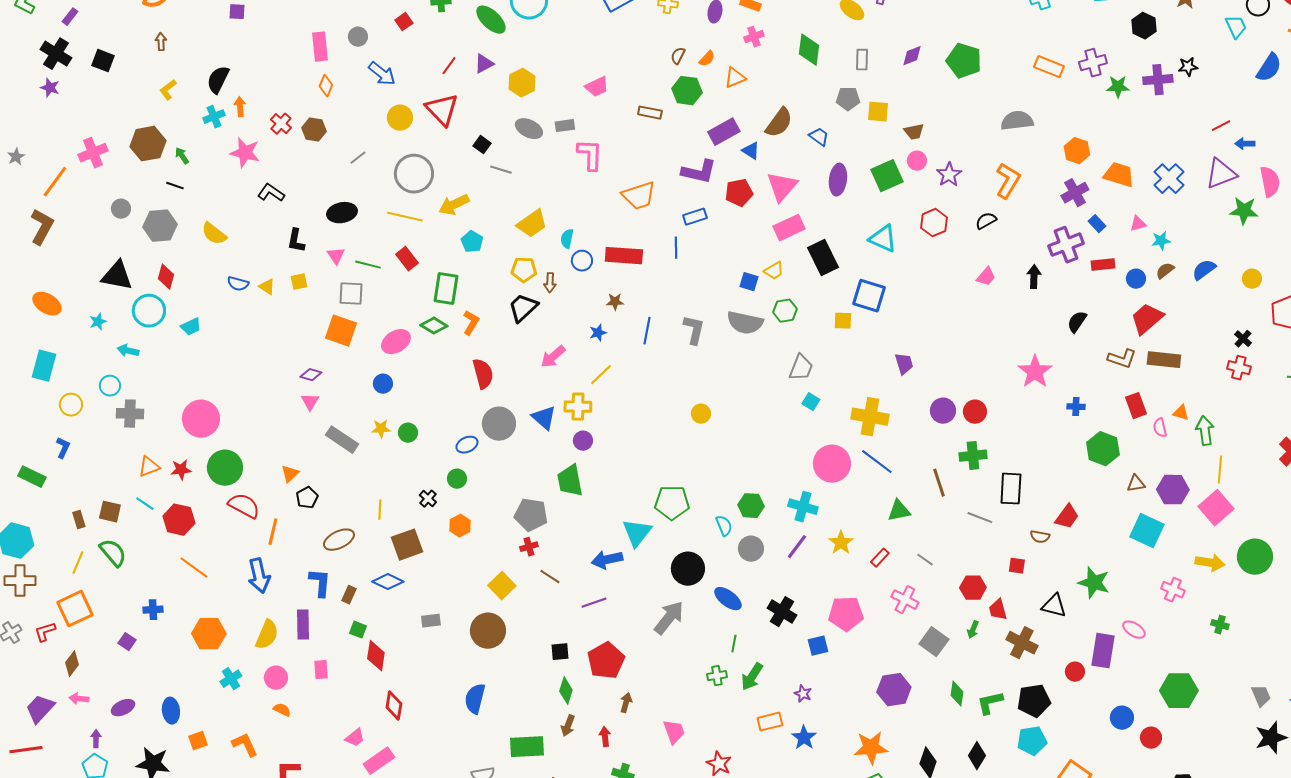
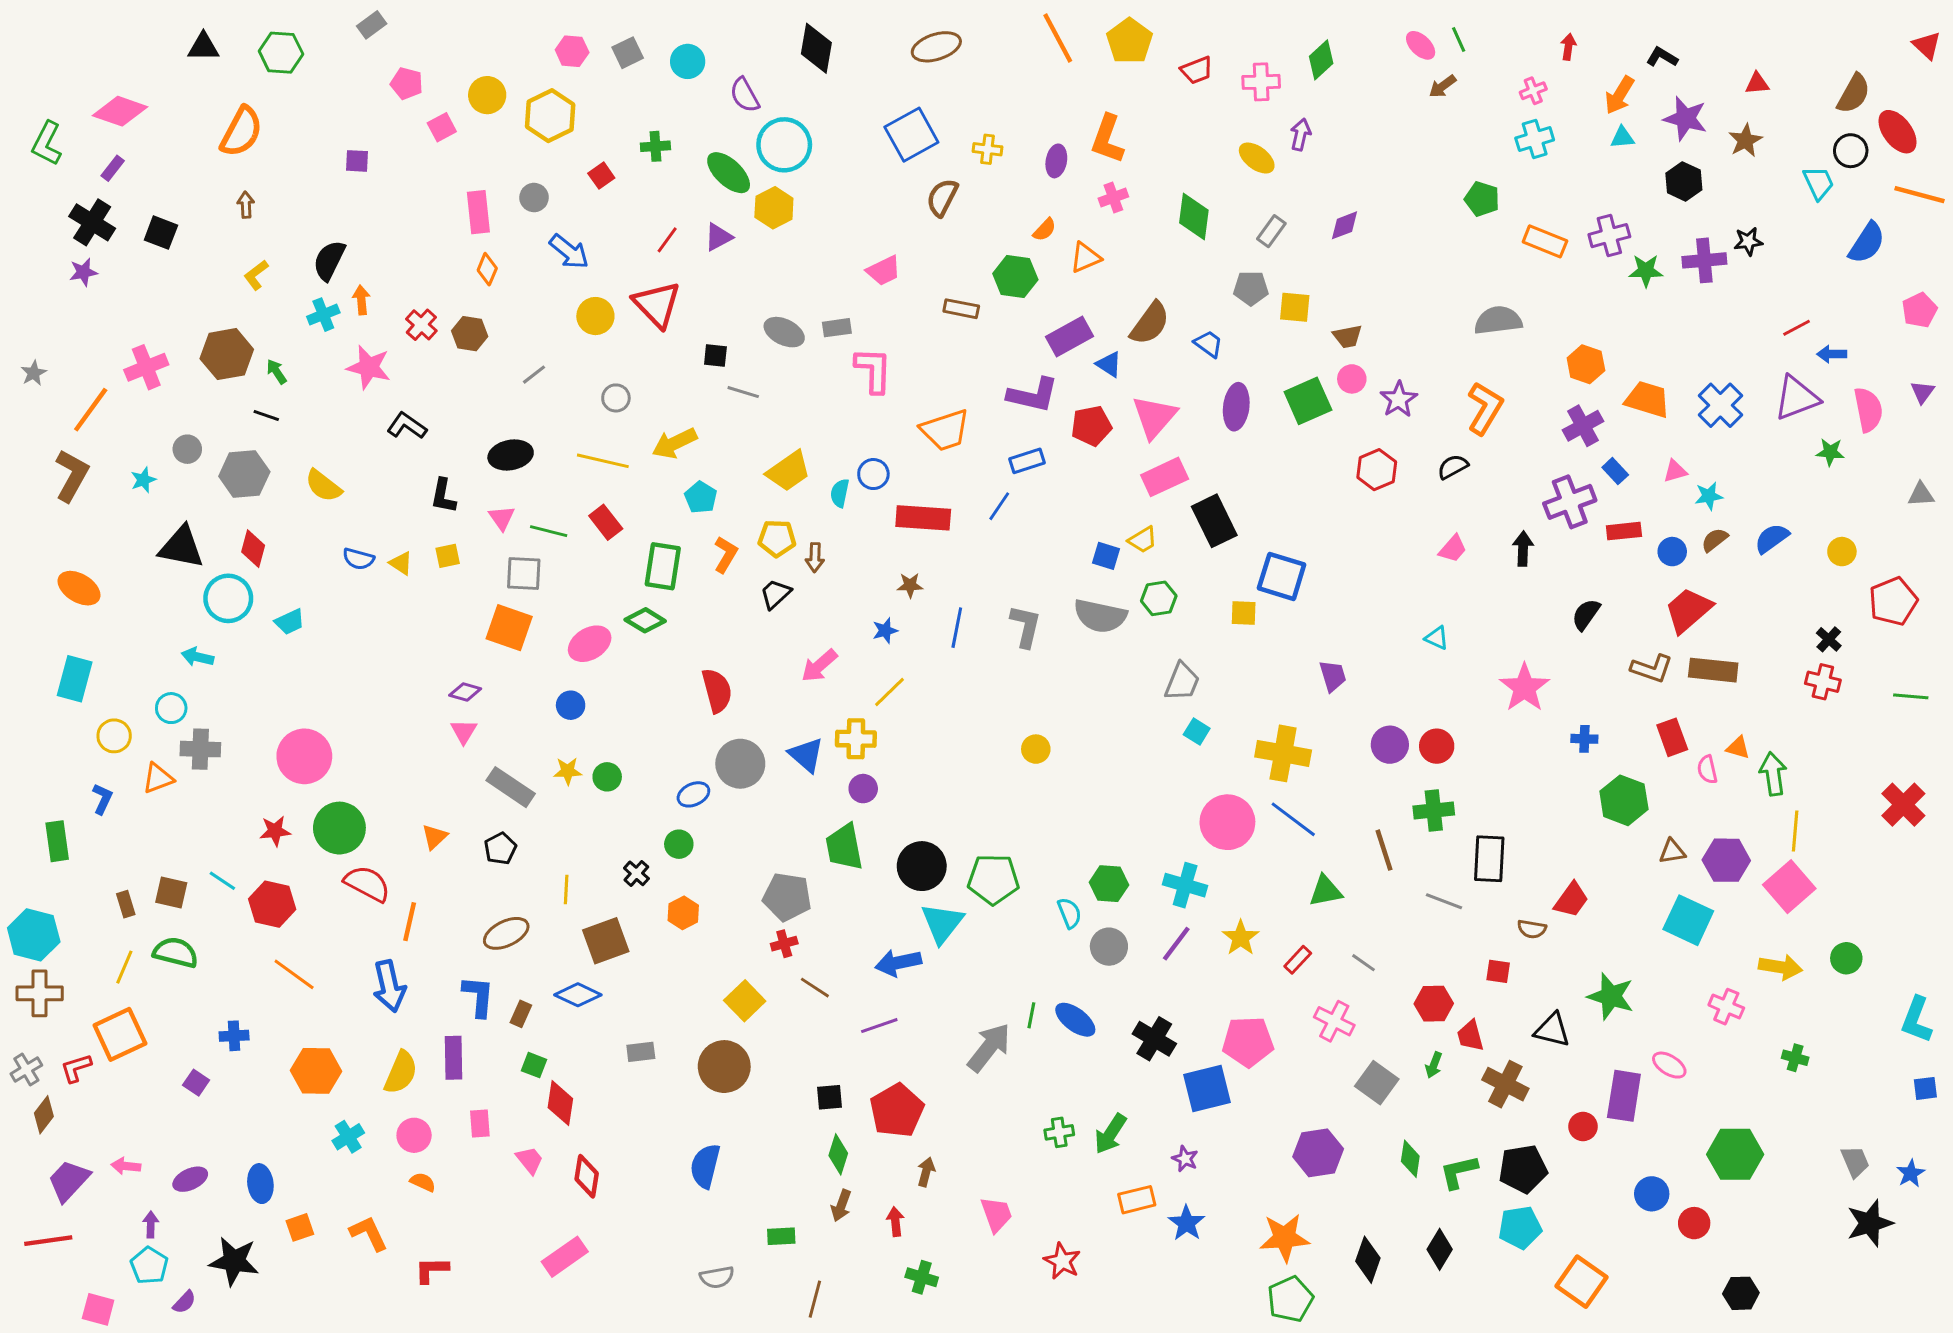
brown semicircle: (678, 56) -> (942, 198), moved, size x1.5
gray rectangle: (862, 60) -> (1271, 231), turned 35
green pentagon: (964, 61) -> (1482, 199), moved, size x0.7
yellow hexagon: (522, 83) -> (774, 208), moved
purple star: (50, 88) -> (83, 272), turned -30
black square: (482, 145) -> (715, 356), turned -30
gray circle: (414, 174) -> (616, 398), size x0.5
green star: (1244, 211) -> (1830, 452), size x0.7
cyan triangle: (883, 239) -> (1437, 638), moved, size x0.6
blue line: (676, 248) -> (999, 506), turned 35
blue circle: (582, 261) -> (873, 474), moved
black trapezoid: (523, 308) -> (775, 594), size x0.7
cyan star: (98, 322) -> (143, 480), moved
orange L-shape: (471, 323) -> (726, 554), moved
orange triangle: (149, 467) -> (158, 778), moved
green rectangle: (32, 477) -> (57, 841), turned 56
black pentagon: (307, 498) -> (500, 849), moved
green semicircle: (113, 553) -> (176, 952), turned -36
green circle: (1255, 557) -> (1846, 958), size x0.6
black circle: (688, 569) -> (922, 866), moved
green line: (734, 644) -> (1031, 1015), moved
blue square: (818, 646) -> (1207, 1088), size x1.6
brown diamond: (72, 664) -> (44, 1115), moved
pink trapezoid: (355, 738) -> (530, 1160), moved, turned -90
green rectangle: (527, 747) -> (781, 1236), size x0.6

